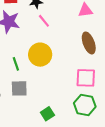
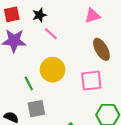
pink square: (86, 78) -> (91, 81), moved

